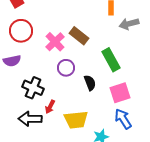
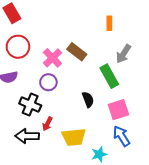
gray arrow: (129, 24) -> (124, 54), moved, turned -42
purple circle: (66, 68) -> (48, 82), moved

